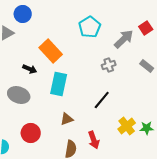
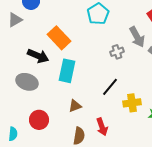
gray arrow: (124, 39) -> (137, 37), moved, turned 105
black arrow: (30, 69) -> (38, 56), size x1.5
yellow cross: (127, 126) -> (132, 103), moved, turned 30

